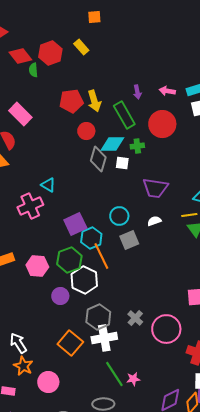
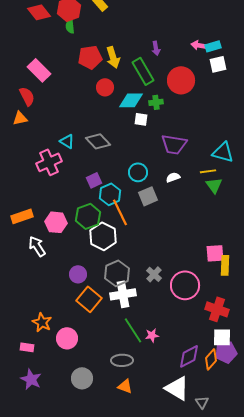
green semicircle: (33, 70) -> (70, 26), moved
pink arrow: (167, 91) -> (199, 45), moved
gray diamond: (98, 159) -> (98, 141), moved, turned -60
purple square: (75, 224) -> (94, 180), size x0.7
purple circle: (60, 296) -> (78, 274), moved
white arrow: (18, 343) -> (37, 246), moved

